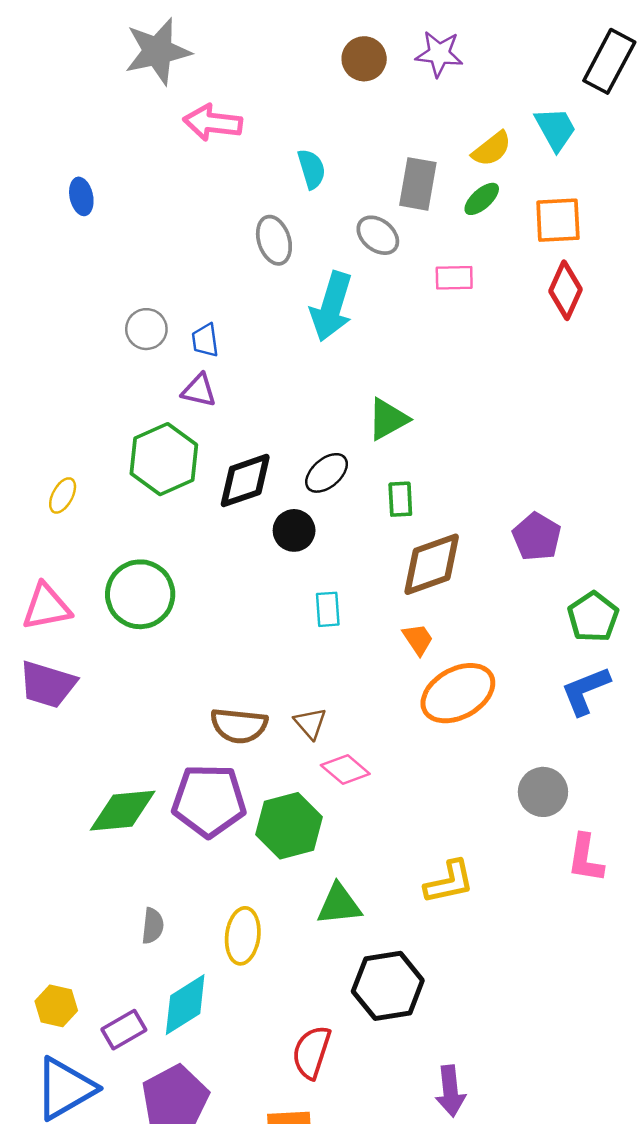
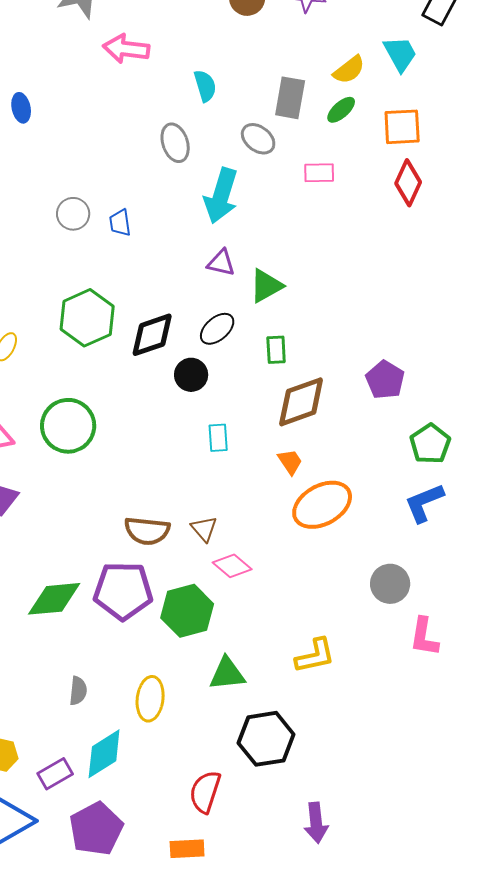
purple triangle: (199, 390) -> (221, 263), moved

